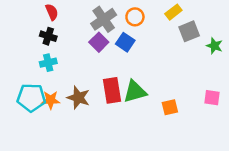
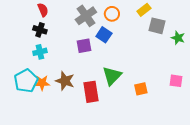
gray square: (189, 31) -> (157, 26), turned 36
purple square: (99, 42) -> (84, 46), moved, turned 35
red rectangle: (112, 90) -> (91, 92), moved
green triangle: (135, 92) -> (112, 76), turned -30
cyan pentagon: (31, 98) -> (26, 81), turned -30

